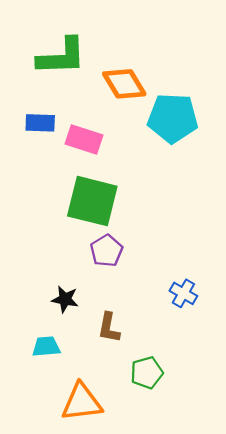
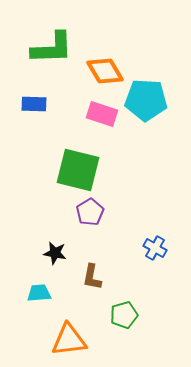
pink rectangle: (84, 139) -> (102, 114), moved

